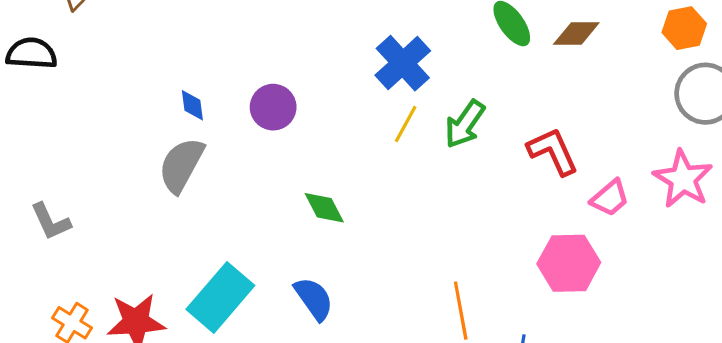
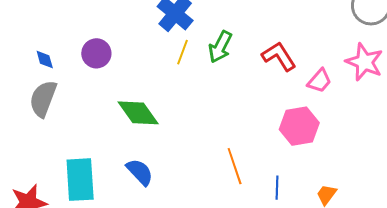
green diamond: (324, 208) -> (138, 113), size x1.5
cyan rectangle: (220, 297) -> (80, 180), turned -36

